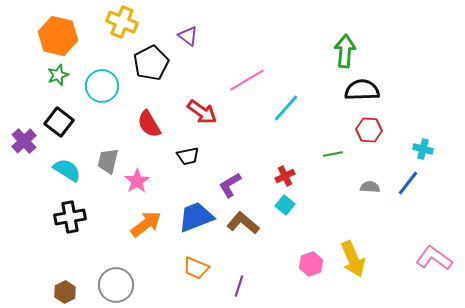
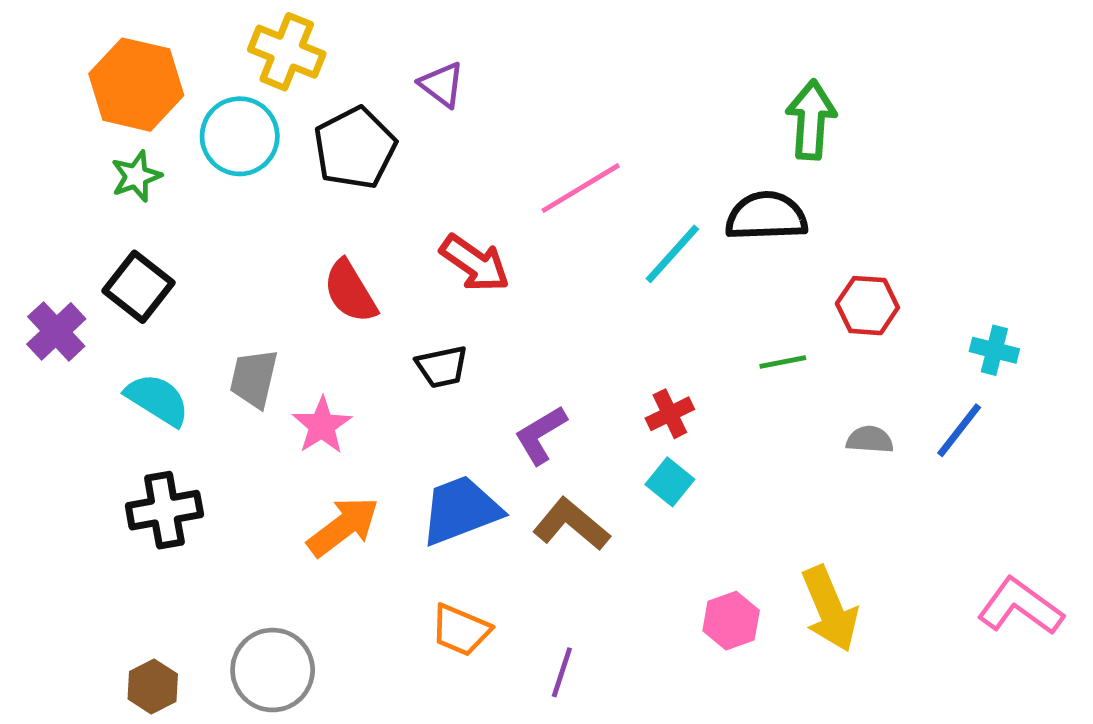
cyan circle: (102, 86) -> (240, 136), moved
black semicircle: (362, 90) -> (766, 216), moved

